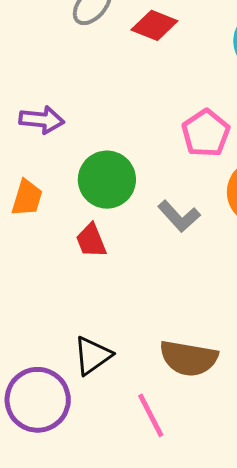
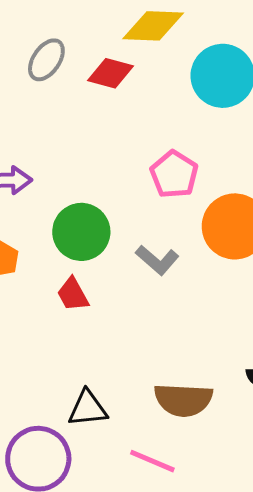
black triangle: (93, 356) -> (88, 408), turned 36
pink line: (151, 415) -> (152, 461), turned -33

